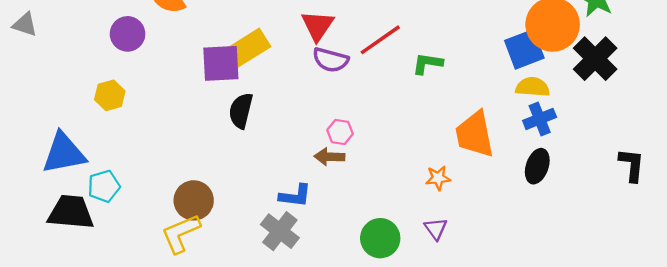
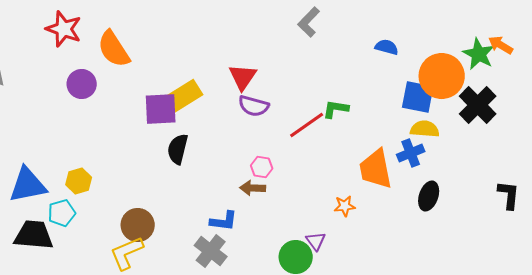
red line: (380, 40) -> (307, 125), moved
blue square: (524, 49) -> (418, 97), turned 32
yellow hexagon: (110, 95) -> (79, 181), moved
blue cross: (540, 119) -> (411, 153), moved
purple triangle: (436, 229) -> (316, 241), moved

